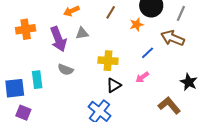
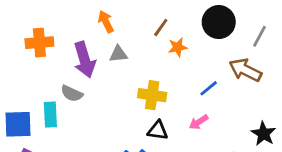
orange arrow: (71, 11) -> (106, 22), turned 84
orange star: (137, 25) -> (178, 47), moved
gray semicircle: (66, 70) -> (72, 93), moved
black triangle: (114, 85) -> (158, 130), turned 35

